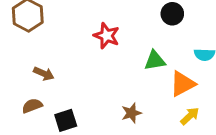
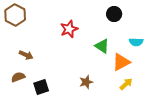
red star: (107, 36) -> (69, 29), turned 30
green triangle: (155, 60) -> (102, 46), turned 42

